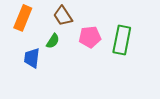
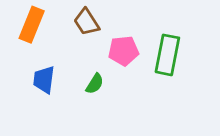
green semicircle: (53, 41) -> (95, 84), moved

